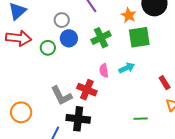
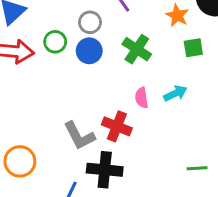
gray circle: (62, 20) -> (90, 22), moved
green square: (139, 37) -> (193, 48), size x0.6
green cross: (101, 38) -> (137, 49), turned -30
green circle: (48, 48) -> (55, 42), moved

